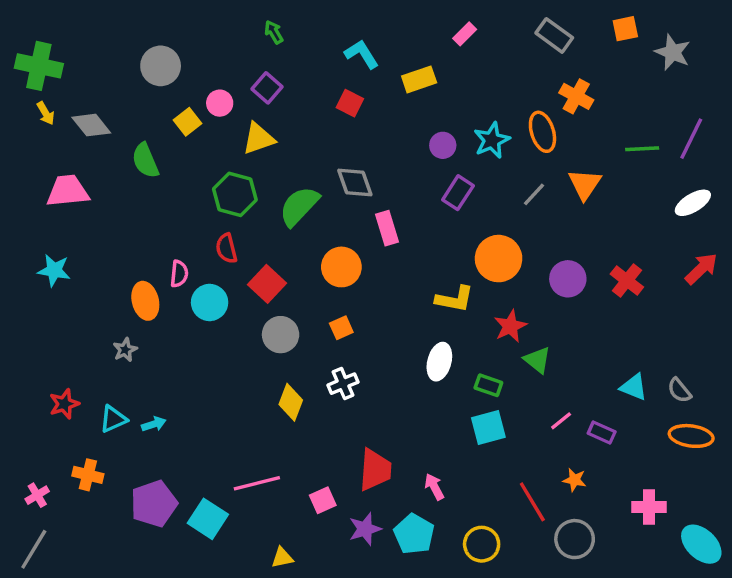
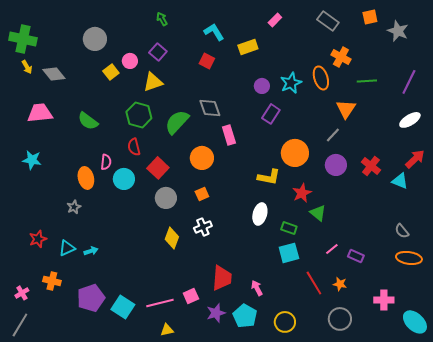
green line: (642, 149) -> (367, 81), moved
green semicircle: (145, 161) -> (88, 121), moved, turned -30
gray line: (534, 194) -> (333, 135), moved
cyan triangle: (634, 387) -> (400, 181), moved
pink line: (257, 483) -> (160, 303), moved
red line: (532, 502) -> (314, 283), moved

